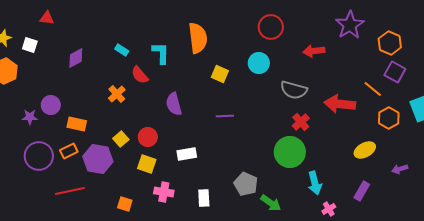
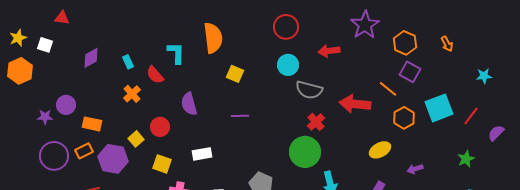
cyan rectangle: (122, 50) -> (128, 62), moved, turned 32
cyan circle: (259, 63) -> (288, 65), moved
red circle: (148, 137) -> (160, 127), moved

